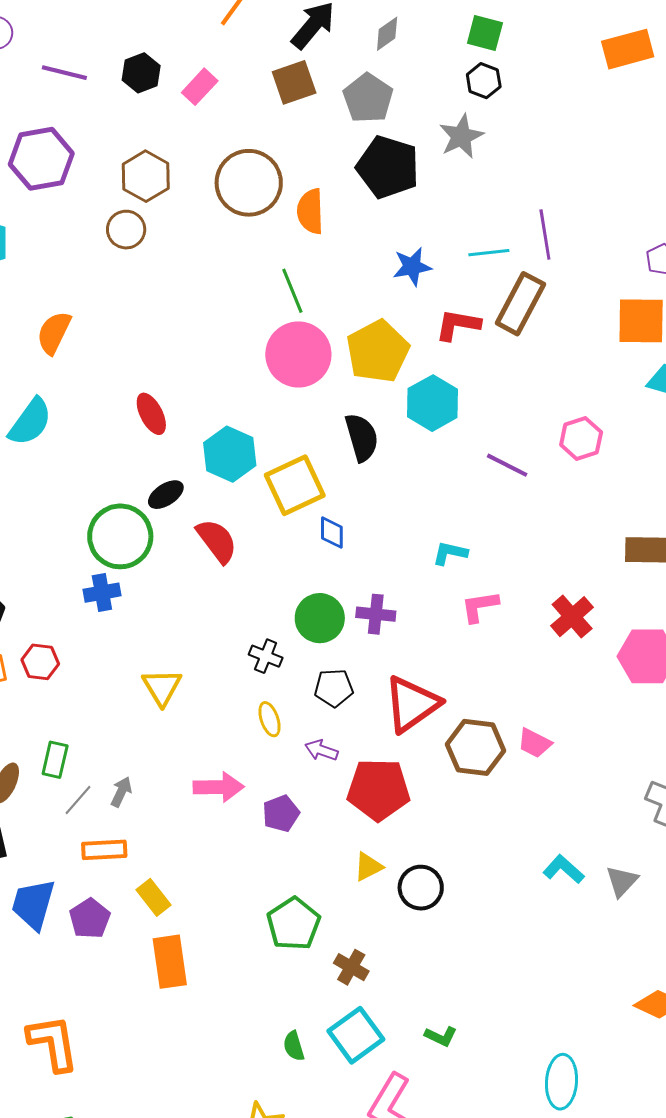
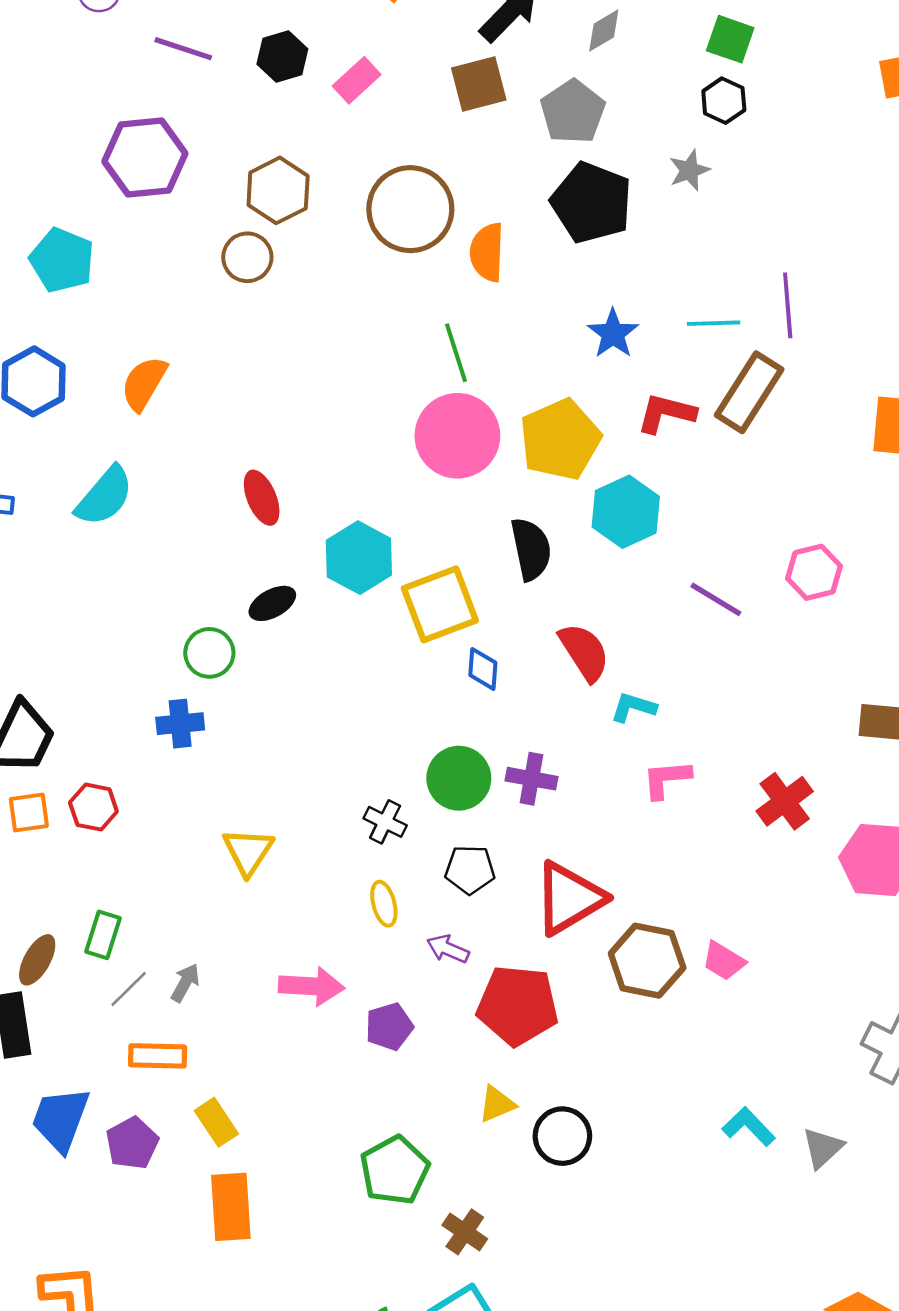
gray star: (461, 136) -> (689, 170), size x0.7
blue star: (412, 267) -> (613, 334), turned -30
green circle: (120, 536) -> (209, 653), size x0.6
red semicircle: (217, 541) -> (584, 652), moved

